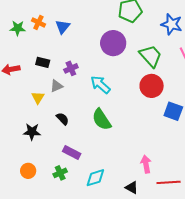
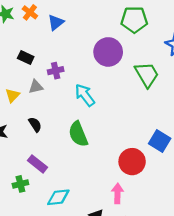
red circle: (152, 86) -> (132, 162), moved

